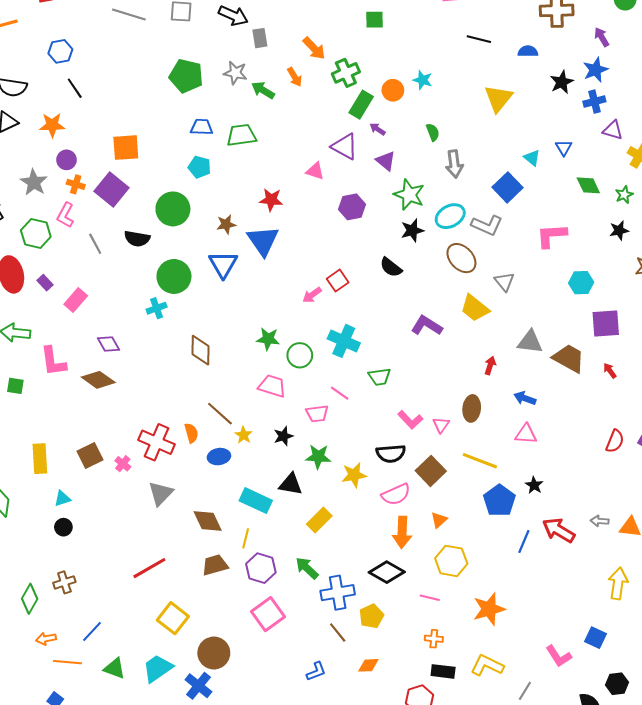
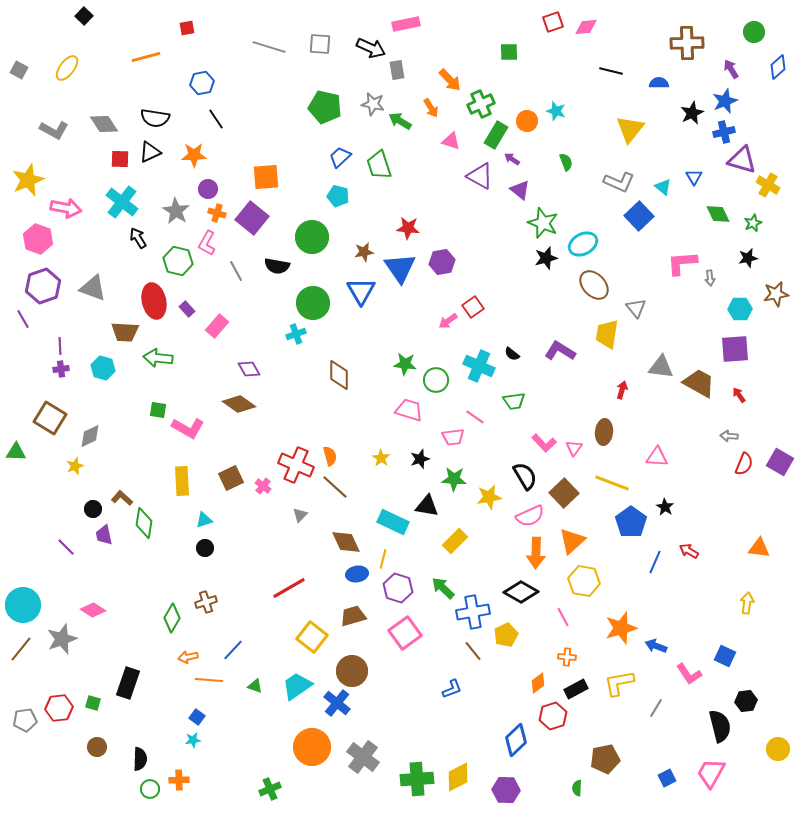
blue trapezoid: (202, 127) -> (340, 157), turned -45
purple triangle: (613, 130) -> (742, 160), size x1.4
green trapezoid: (241, 135) -> (379, 165), turned -100
gray arrow: (454, 164) -> (710, 278), moved, size x0.6
pink triangle: (315, 171) -> (451, 141), moved
purple hexagon: (352, 207) -> (442, 262), moved
gray L-shape: (487, 225) -> (619, 182), moved
black semicircle: (391, 267) -> (512, 354), moved, size x0.7
cyan hexagon: (581, 283) -> (740, 309), moved
yellow trapezoid: (475, 308) -> (607, 334), turned 60
pink L-shape: (53, 361) -> (188, 428), moved, turned -52
blue arrow: (525, 398) -> (656, 646), moved
brown line: (220, 414) -> (335, 487), moved
black semicircle: (391, 453) -> (525, 476), turned -116
blue ellipse: (219, 457) -> (357, 574), moved
gray triangle: (161, 493) -> (300, 515), size x0.6
orange triangle: (439, 520) -> (572, 541), size x1.6
gray arrow: (600, 521) -> (729, 436), moved
red arrow: (559, 530) -> (689, 551), size x0.6
brown trapezoid: (215, 565) -> (353, 616), moved
yellow arrow: (618, 583) -> (747, 603), size x0.7
pink line: (430, 598) -> (563, 617), turned 48
orange diamond: (368, 665) -> (538, 683), moved, turned -35
yellow L-shape: (487, 665) -> (619, 683), turned -36
green triangle: (115, 668) -> (255, 686), size x0.7
black rectangle: (443, 671) -> (576, 689), turned -35

